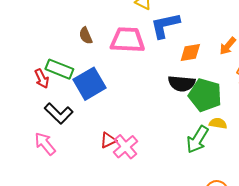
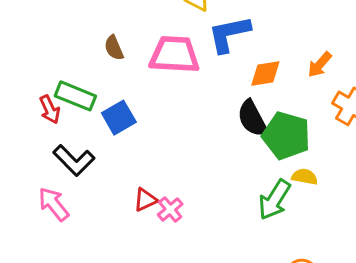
black semicircle: (182, 83) -> (252, 118), turned 56
blue square: (89, 84) -> (119, 118), size x0.7
pink cross: (125, 147) -> (170, 209), size x0.7

